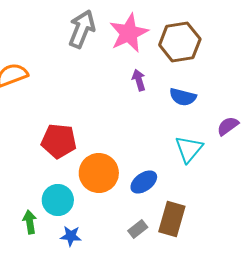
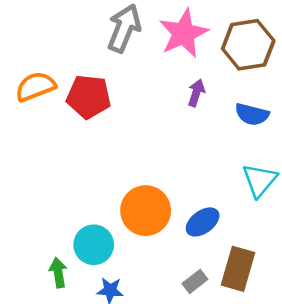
purple arrow: (139, 80) -> (196, 93), turned 35
red pentagon: (59, 141) -> (89, 97), moved

